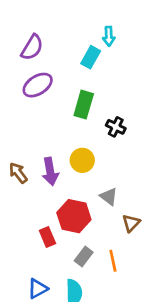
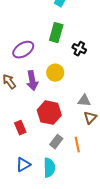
purple ellipse: (38, 85) -> (23, 50), moved
gray triangle: (109, 197) -> (84, 101), moved, turned -32
red rectangle: (47, 237) -> (20, 128), moved

